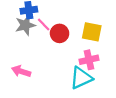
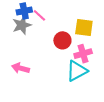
pink line: (44, 24) -> (39, 15), moved
red circle: (60, 33) -> (62, 40), moved

